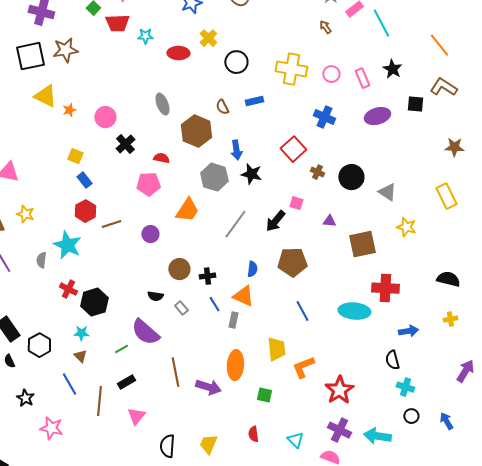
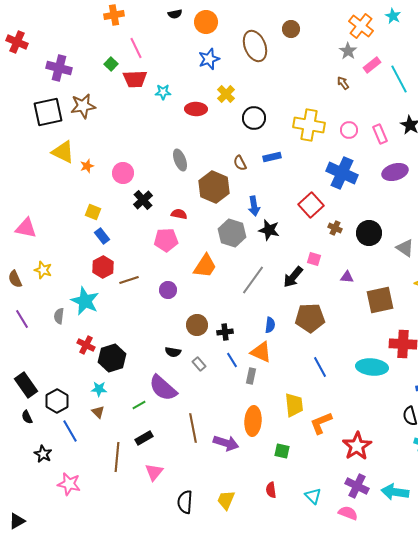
blue cross: (324, 117) -> (342, 173), size x1.4
blue line: (69, 384) -> (70, 431), moved

